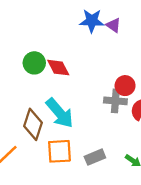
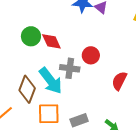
red circle: (125, 86) -> (91, 55), moved
gray cross: (115, 101) -> (70, 68), moved

